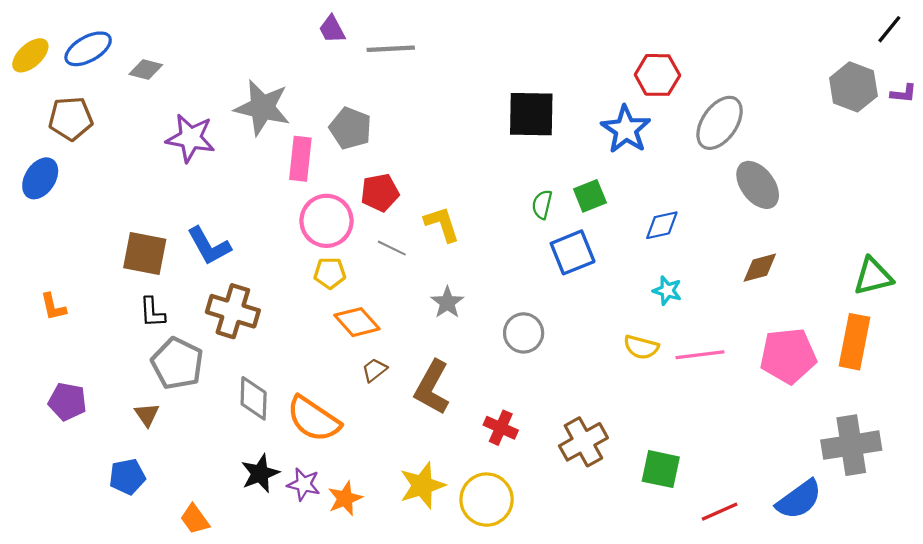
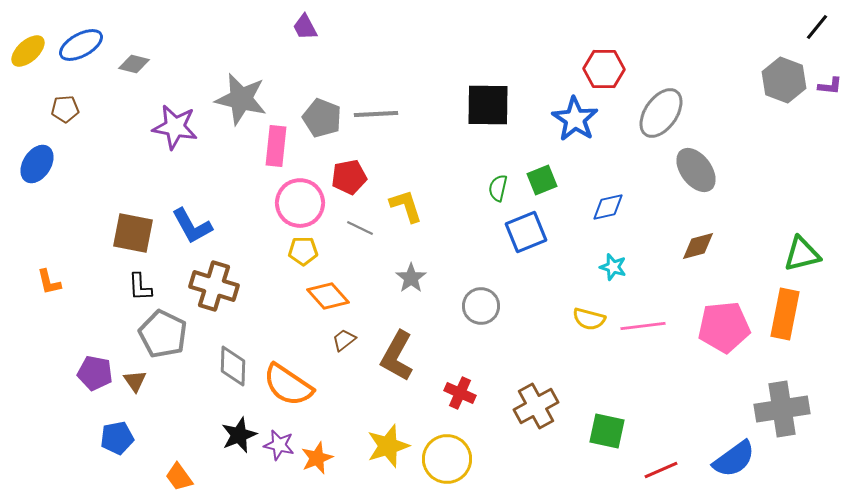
gray line: (391, 49) -> (376, 114), moved
brown pentagon: (71, 118) -> (65, 109), size x0.7
purple pentagon: (67, 402) -> (95, 373), moved

